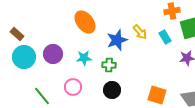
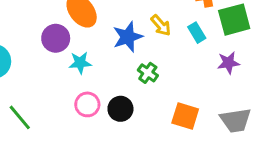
purple circle: (53, 54) -> (56, 38), moved
green cross: (109, 65) -> (148, 73), moved, turned 32
pink circle: (73, 87) -> (87, 104), moved

